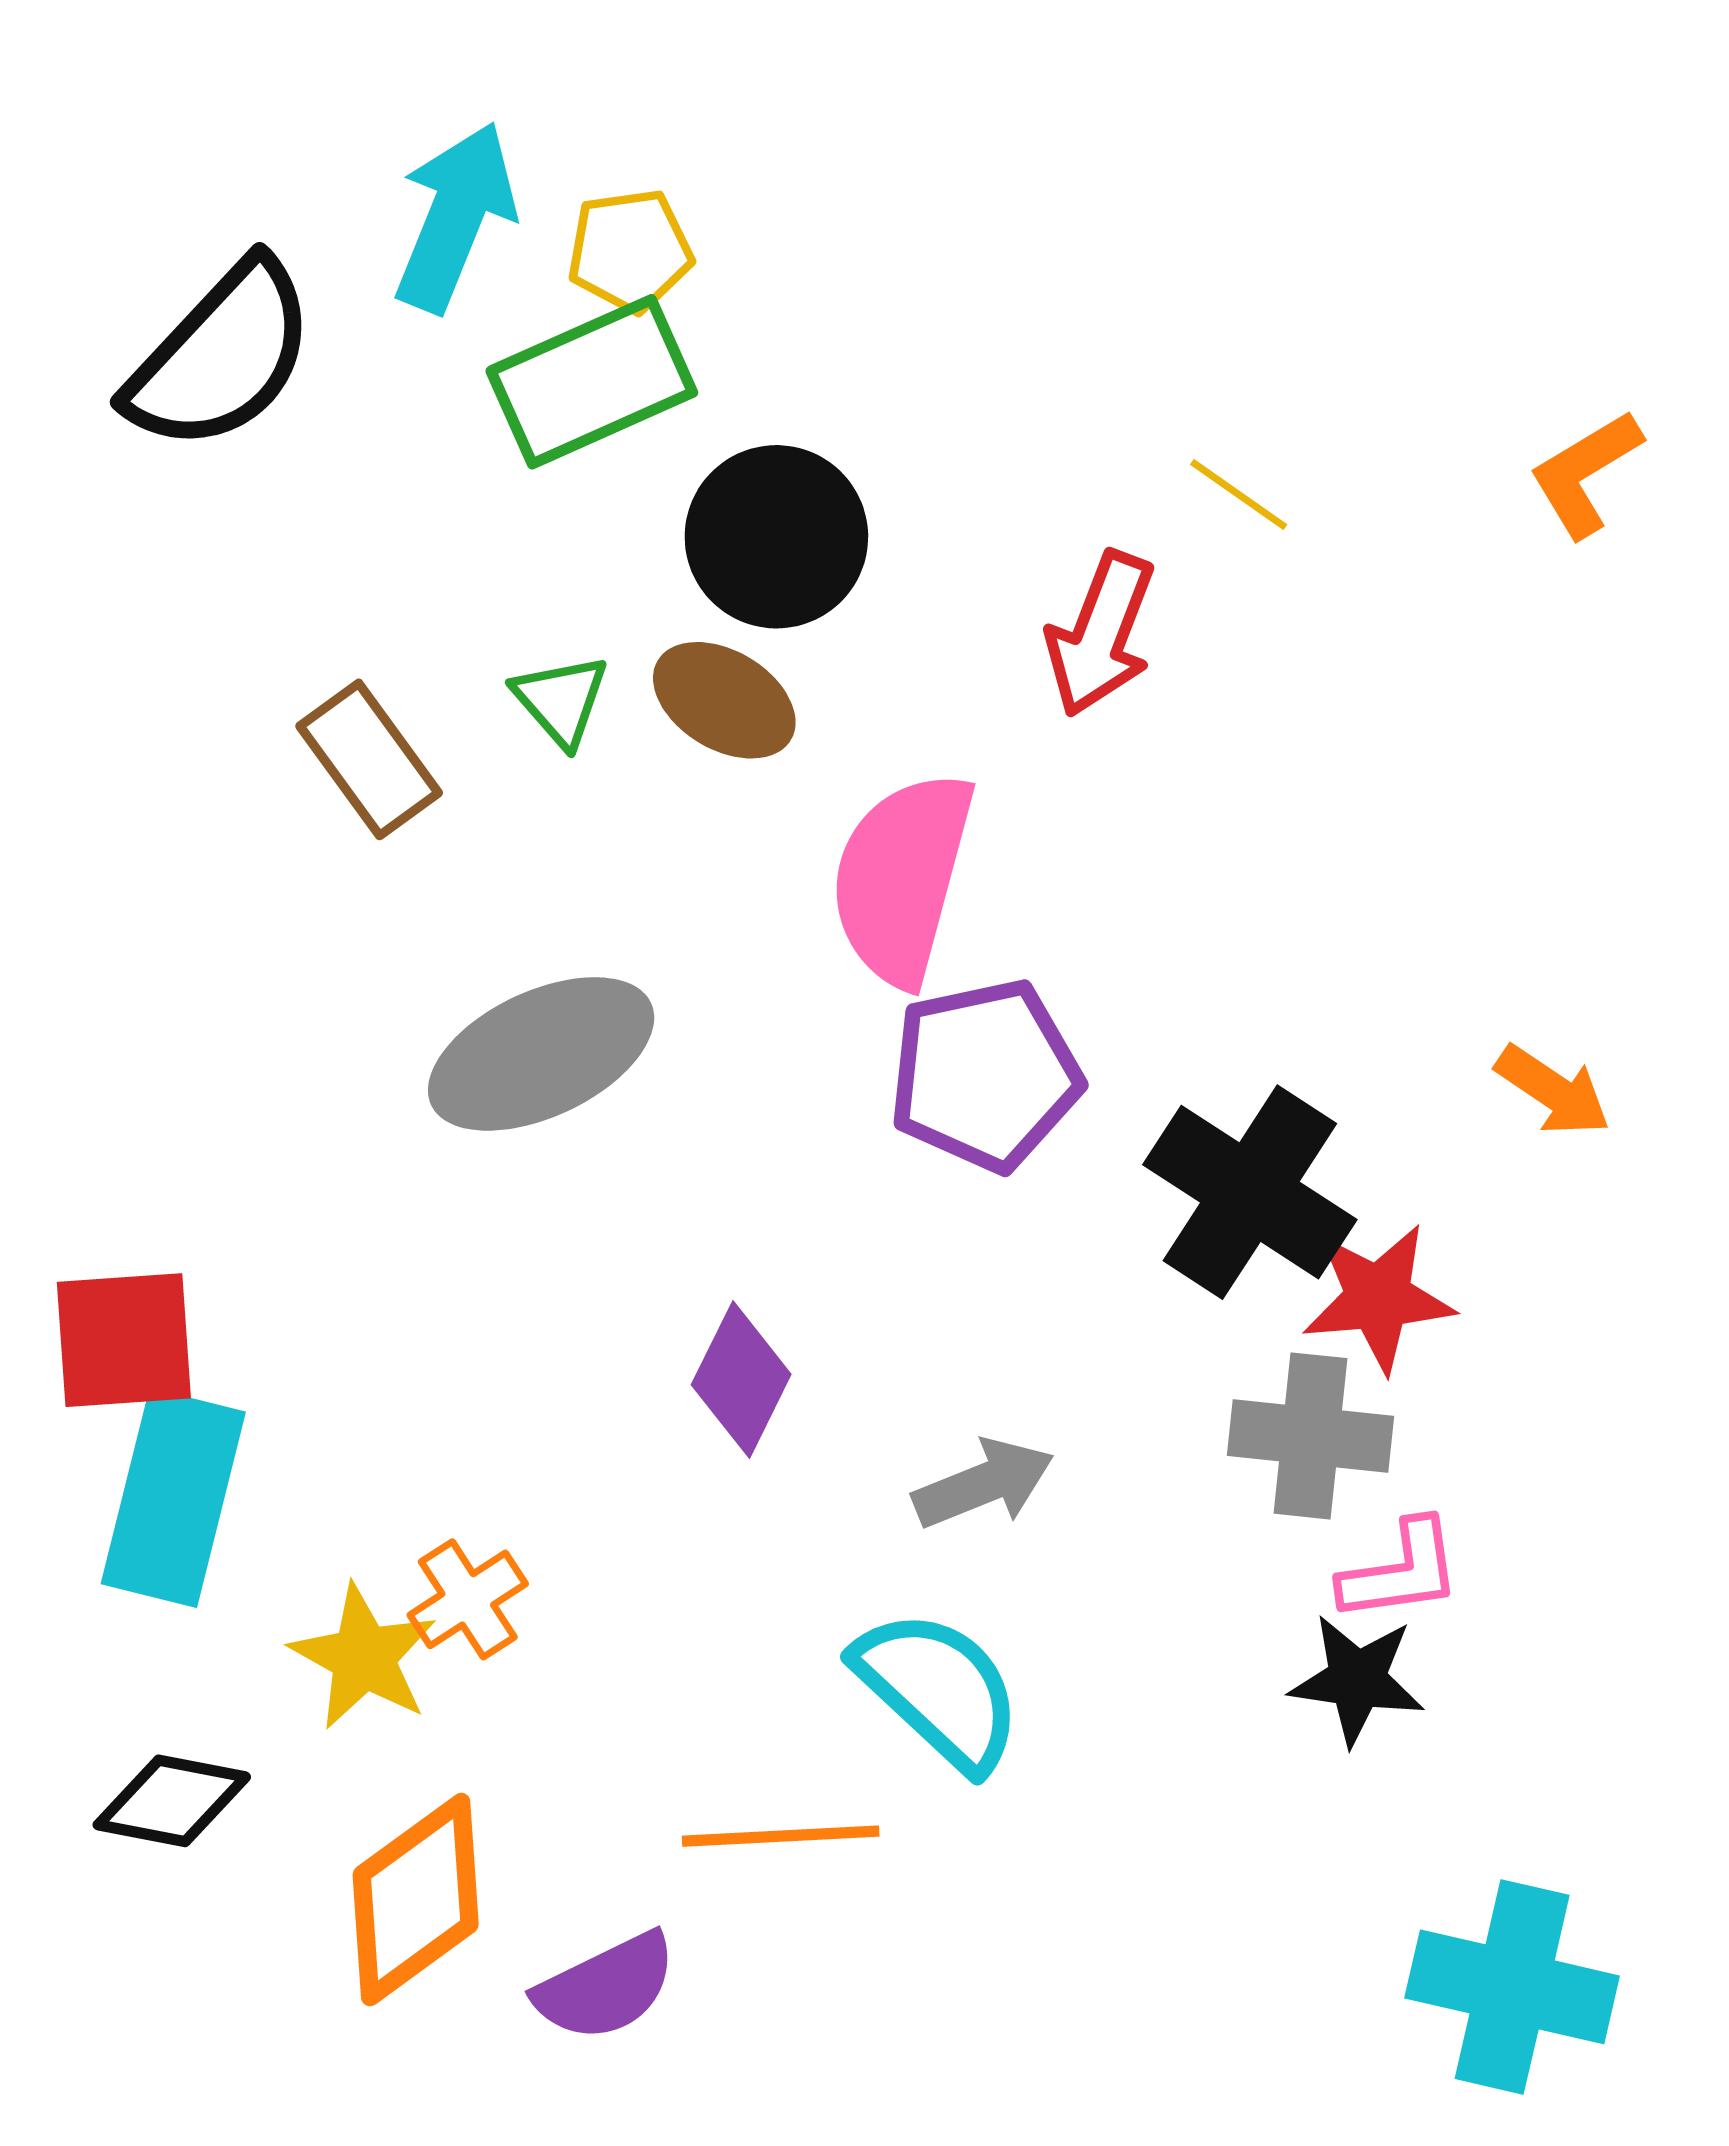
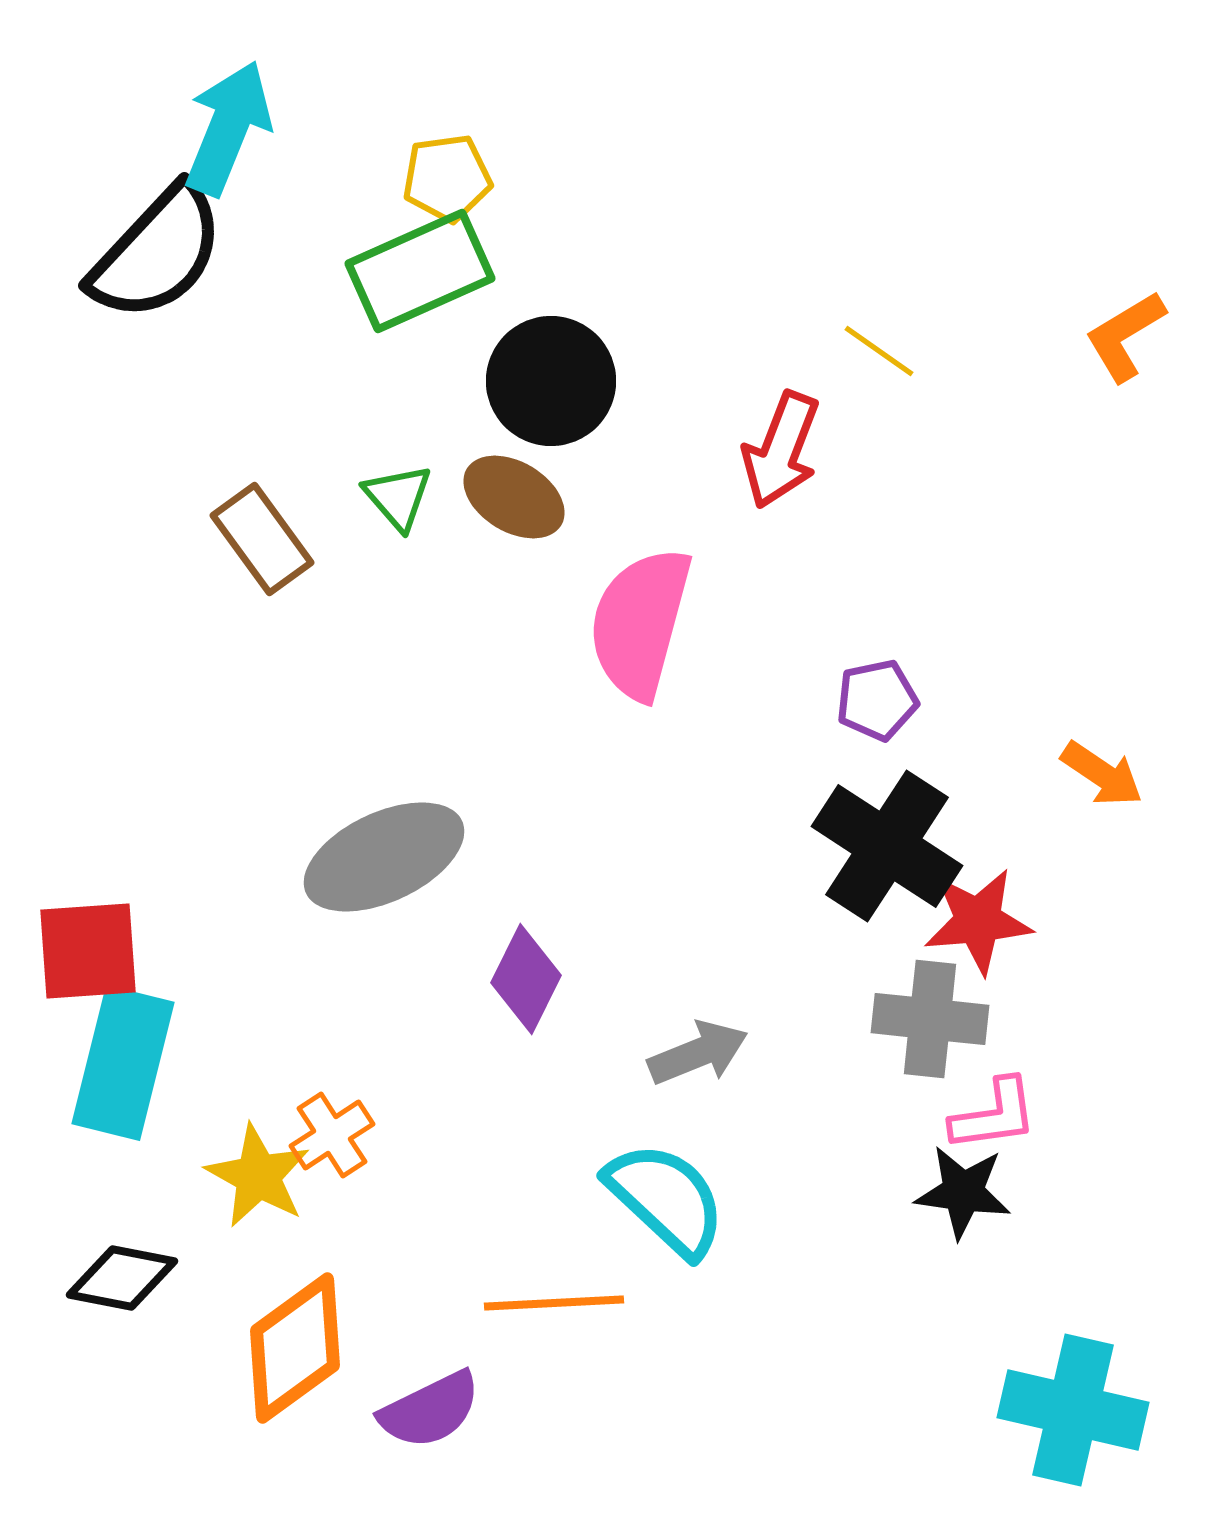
cyan arrow: (455, 217) -> (228, 128), moved
gray ellipse: (541, 1054) -> (384, 857), moved
purple pentagon: (985, 1075) -> (877, 700), moved, size x0.6

